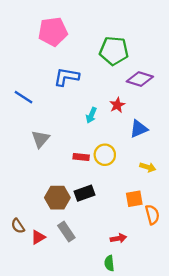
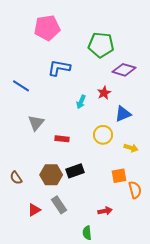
yellow circle: (105, 155) -> (103, 135), moved
red rectangle: (81, 157) -> (62, 139), moved
brown semicircle: (18, 226) -> (16, 178), moved
green semicircle: (109, 263) -> (87, 233), moved

